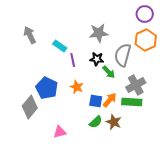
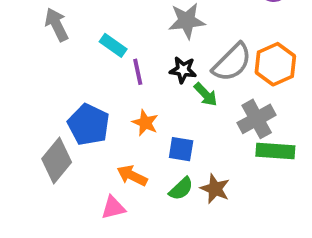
orange hexagon: (146, 40) -> (275, 64), moved
gray semicircle: (123, 55) -> (232, 62), turned -150
orange arrow: (110, 100) -> (132, 176), moved, turned -105
green rectangle: (132, 102) -> (275, 151), moved

